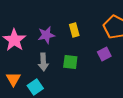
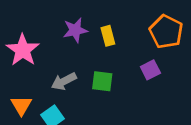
purple star: (46, 35) -> (75, 30), moved
gray arrow: (43, 62) -> (64, 81), turned 66

